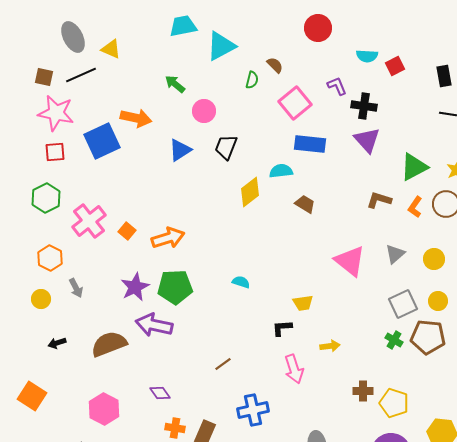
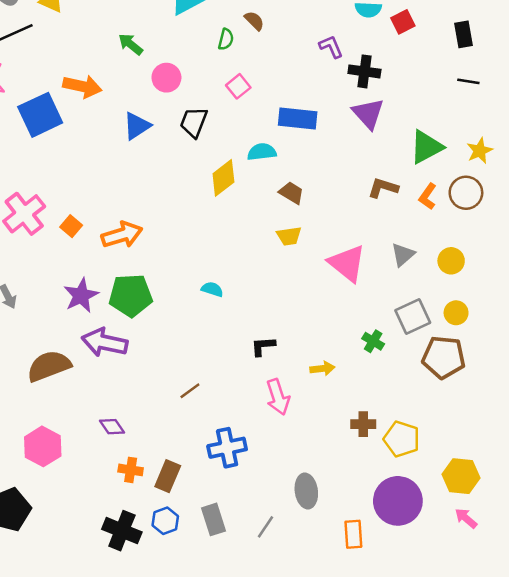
pink square: (295, 103) -> (238, 86), moved, size x0.6
yellow trapezoid: (303, 303) -> (289, 236), moved
green cross: (394, 340) -> (373, 341), moved

